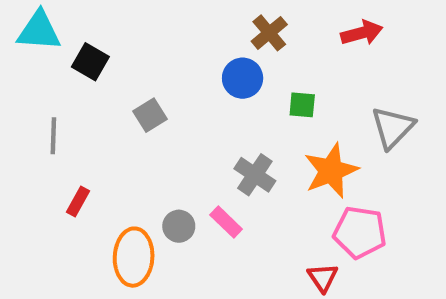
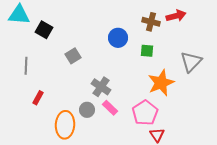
brown cross: (269, 33) -> (151, 22), moved, turned -36
gray cross: (255, 175) -> (101, 87), moved
pink pentagon: (360, 232) -> (145, 113), moved, turned 30

